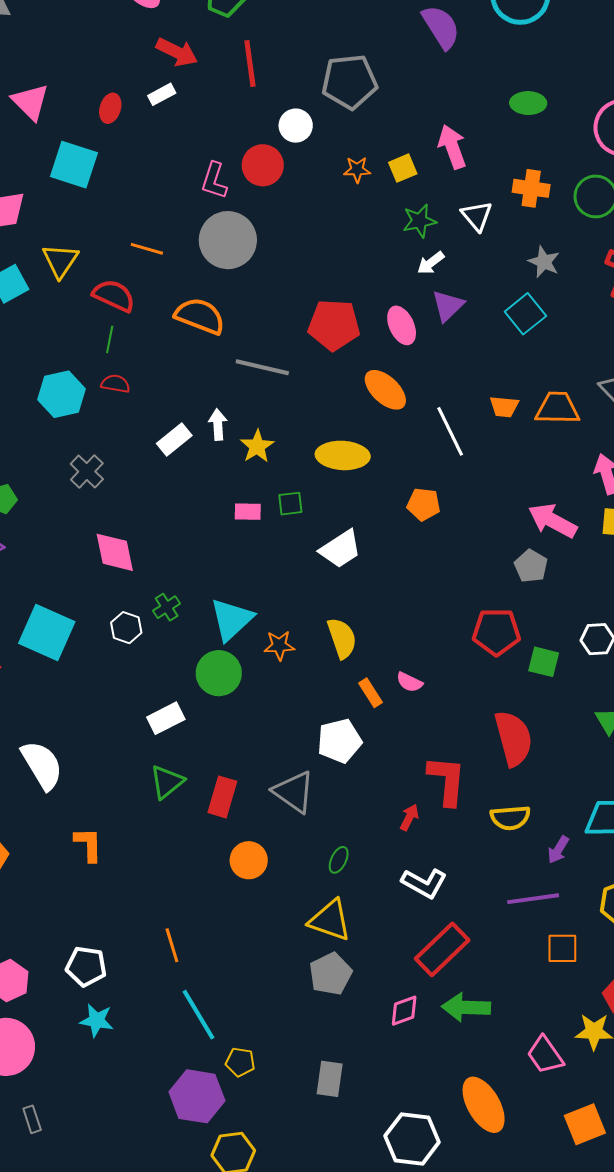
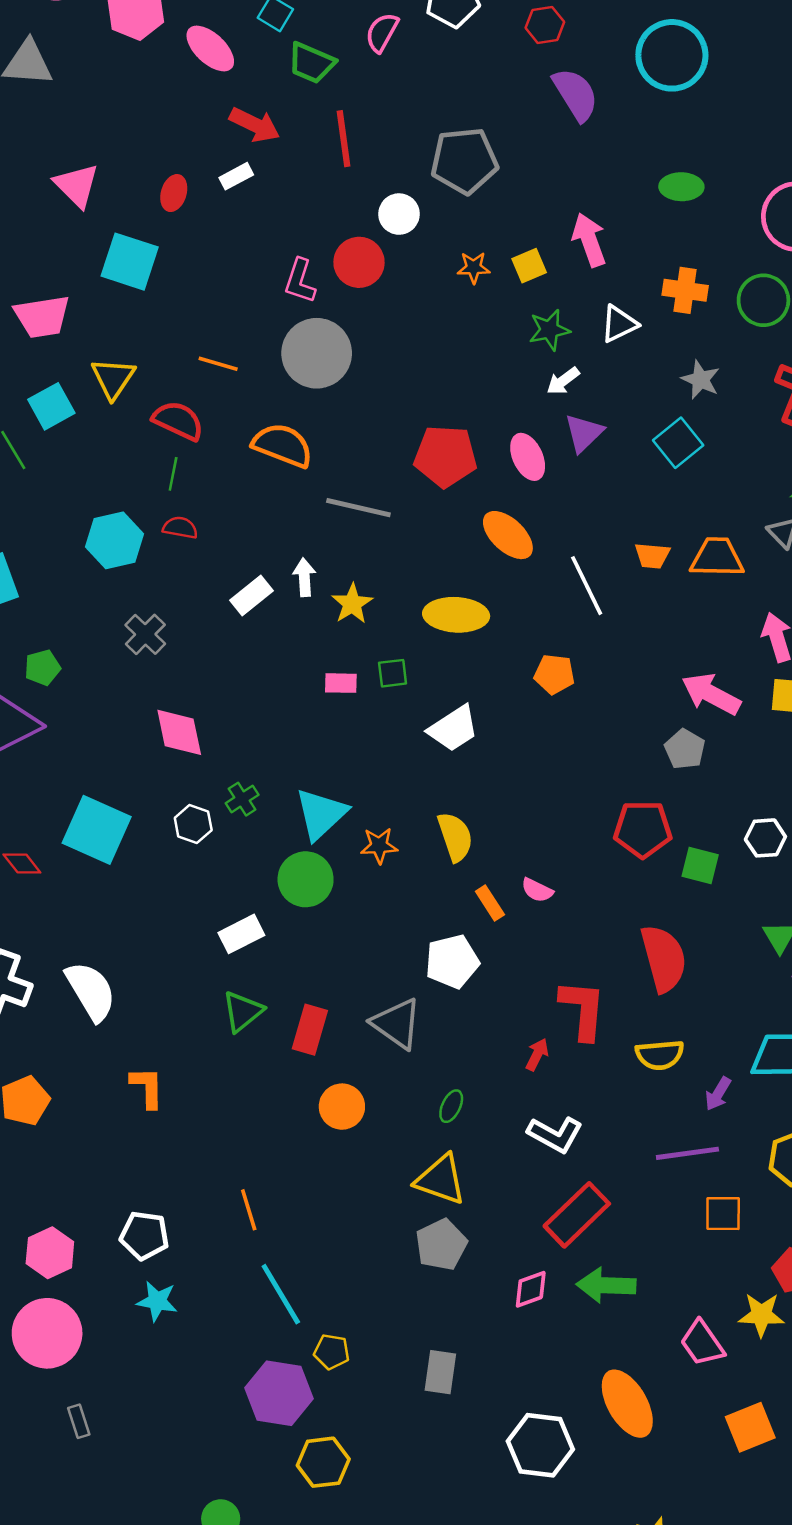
white triangle: (477, 216) -> (619, 324), turned 44

